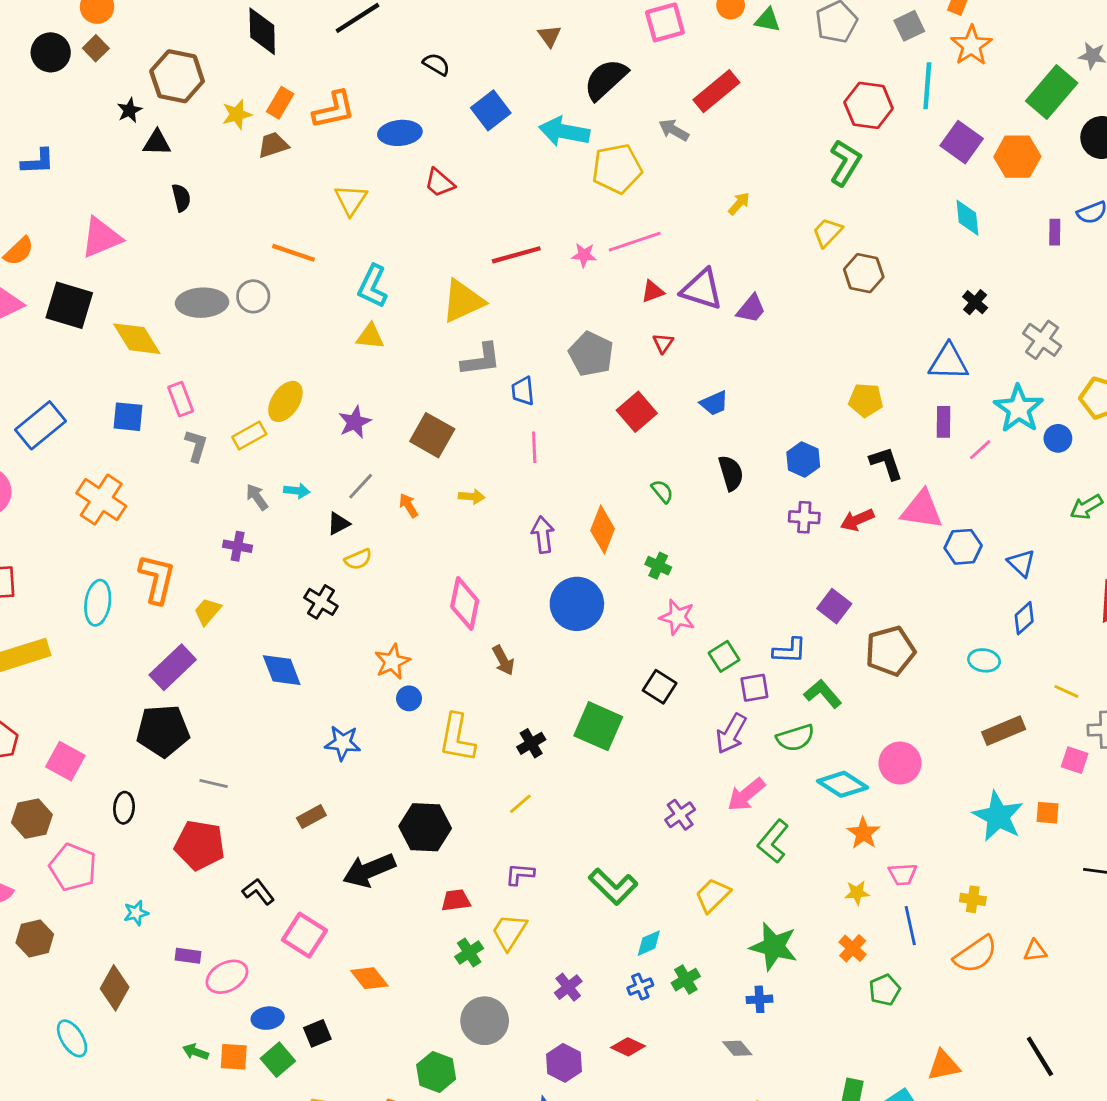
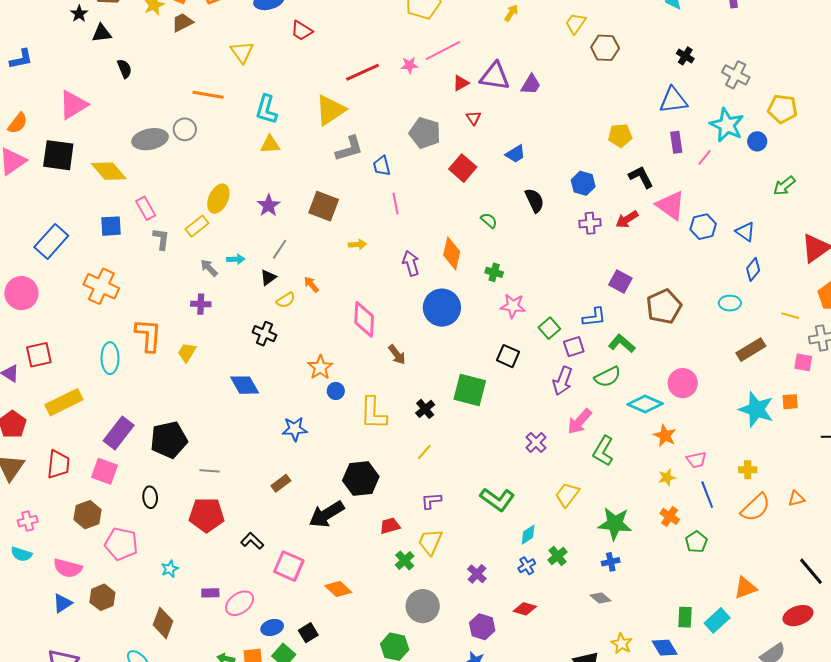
orange arrow: (408, 505) -> (311, 285), moved
pink triangle: (922, 510) -> (671, 205), turned 36
purple rectangle: (173, 667) -> (119, 433), moved

